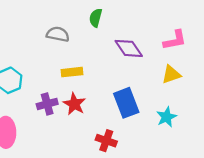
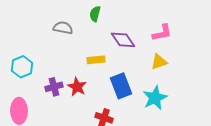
yellow rectangle: (72, 72) -> (96, 60), moved
cyan star: (167, 117) -> (155, 98), size x1.4

